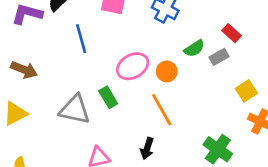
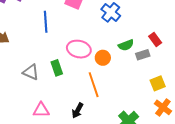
pink ellipse: (133, 66) -> (79, 49), turned 30
gray triangle: (75, 110) -> (31, 72), size x0.7

